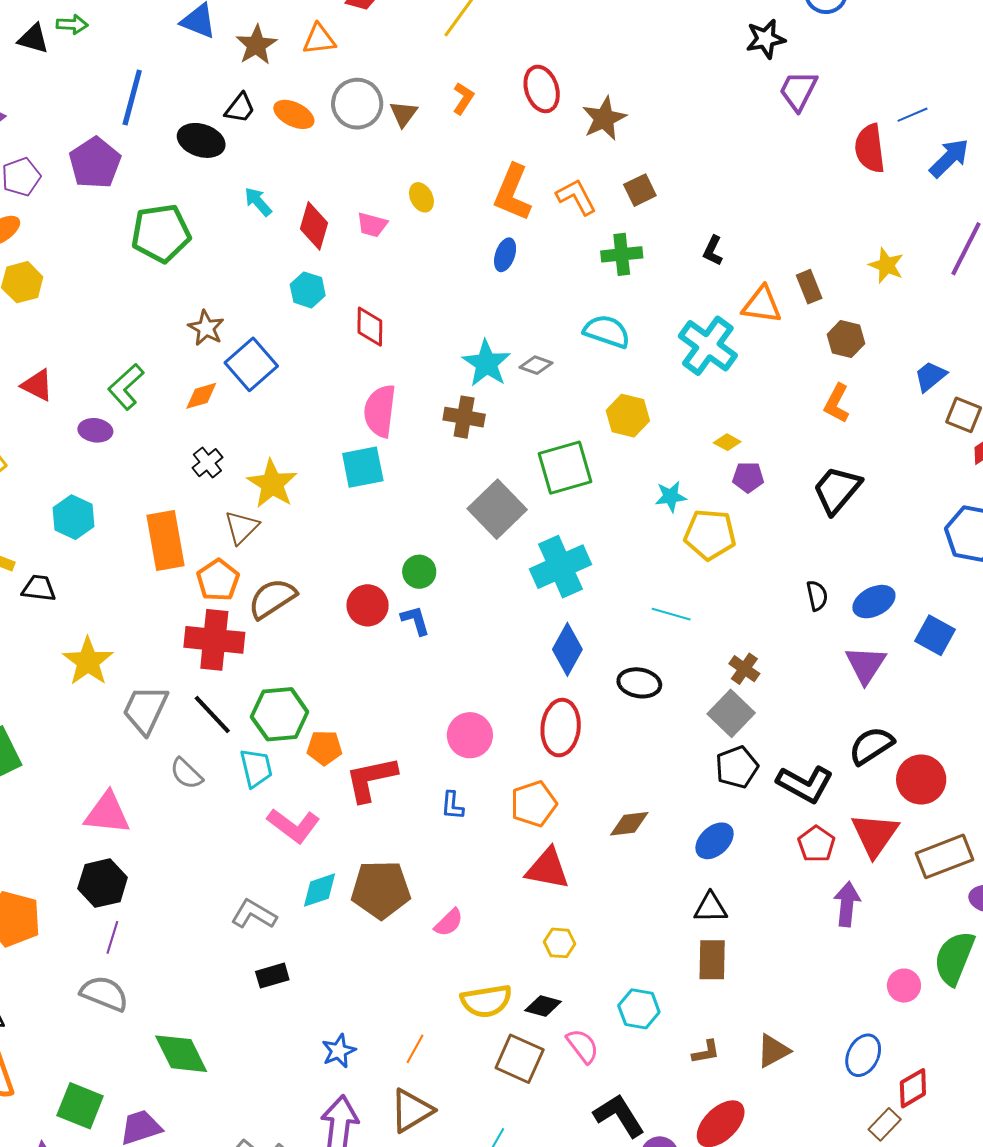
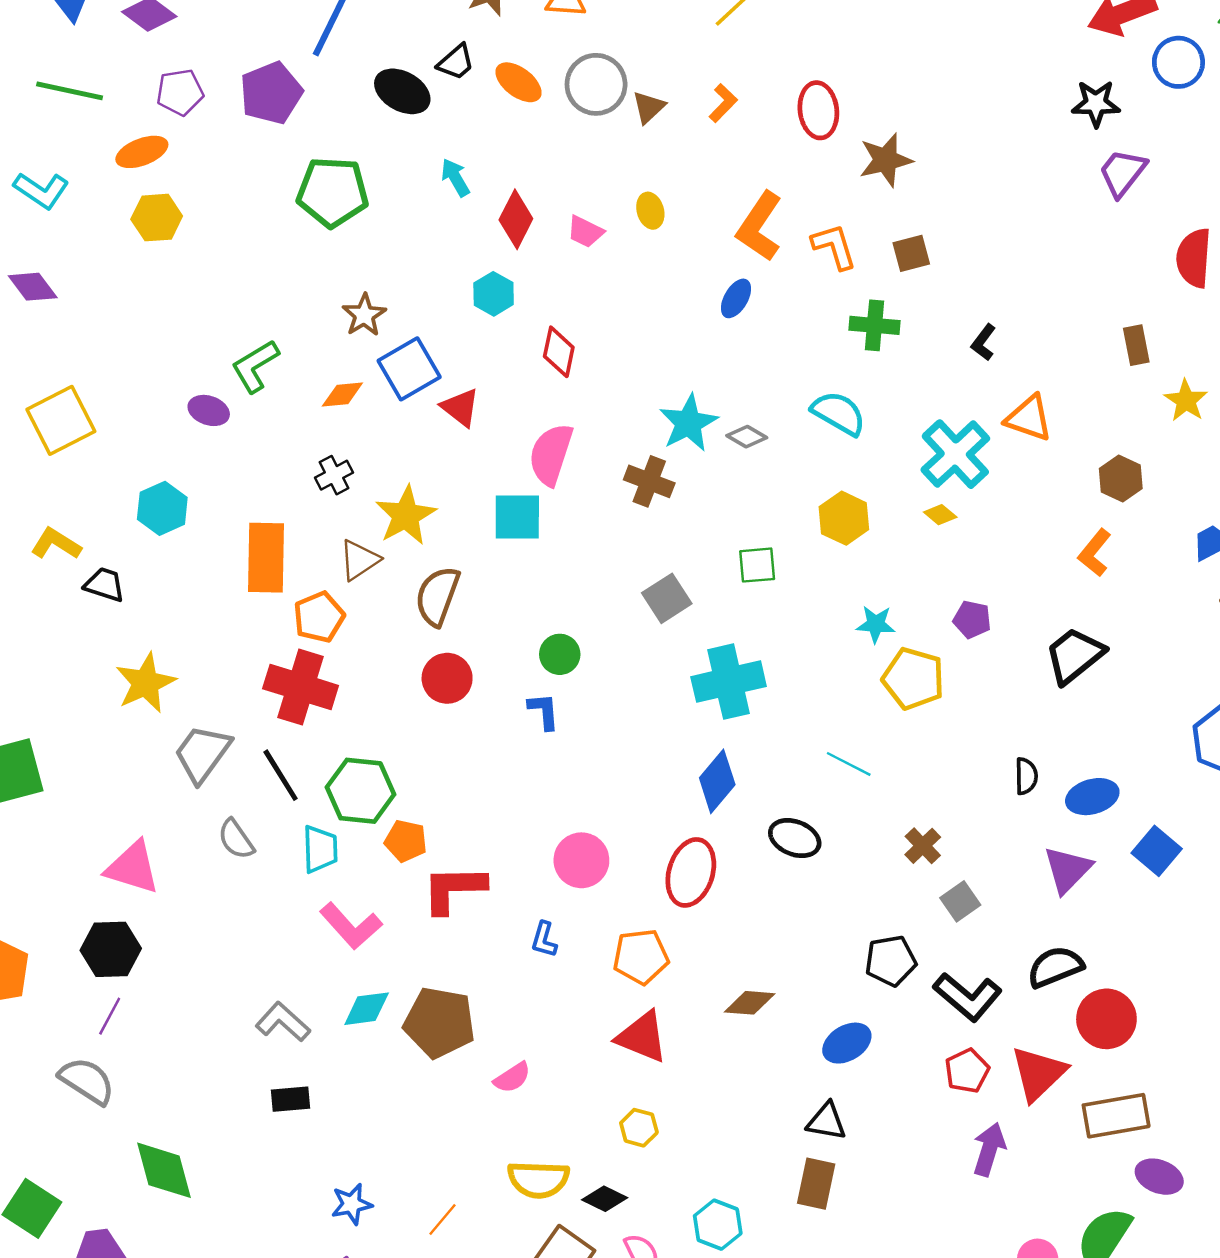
brown rectangle: (809, 287) -> (1136, 345), moved
red triangle: (37, 385) -> (460, 407), moved
yellow diamond: (727, 442) -> (940, 515), moved
green square: (565, 468) -> (757, 565), size x0.6
gray square: (497, 509) -> (667, 598), size x0.7
brown semicircle: (272, 598) -> (437, 596), moved, turned -48
red circle: (368, 605) -> (447, 678), moved
gray square: (731, 713) -> (960, 901), moved, size x0.7

